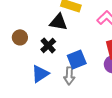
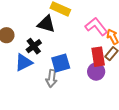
blue triangle: (40, 74) -> (24, 62), moved

